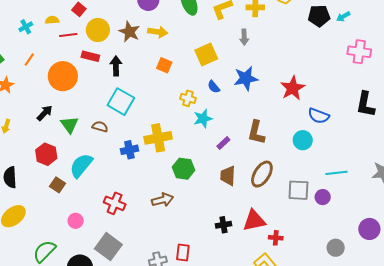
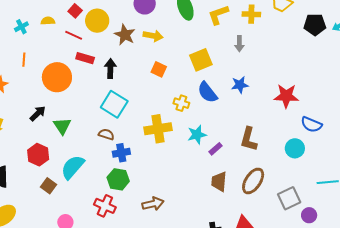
yellow circle: (98, 30) -> (97, 21), moved
red line: (68, 35) -> (74, 35), moved, turned 30
orange line: (29, 60) -> (24, 60), turned -32
blue star: (246, 78) -> (240, 85), size x0.7
blue semicircle: (214, 87) -> (207, 92), size x1.6
red star: (293, 88) -> (286, 96), turned 30
cyan star: (203, 119) -> (197, 135), moved
brown semicircle: (100, 127) -> (106, 134), moved
yellow cross: (158, 138) -> (158, 129), moved
green hexagon: (183, 169) -> (118, 179), moved
gray square: (298, 190) -> (289, 198), turned -30
purple circle: (323, 197) -> (309, 215), moved

